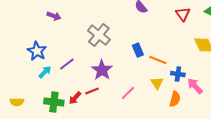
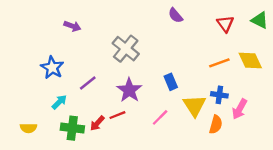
blue rectangle: (138, 50) -> (171, 82), moved
orange line: (158, 60) -> (219, 63), moved, turned -42
cyan arrow: (45, 72) -> (59, 102), moved
yellow triangle: (157, 83) -> (194, 106), size x1.5
pink arrow: (195, 86) -> (240, 109), turned -108

